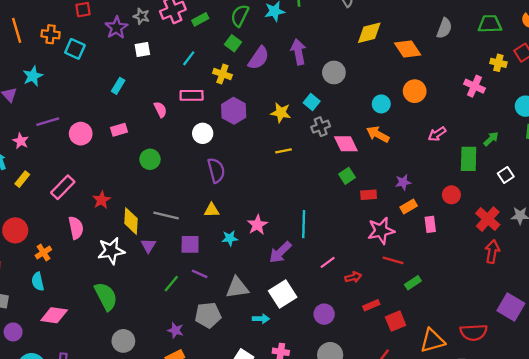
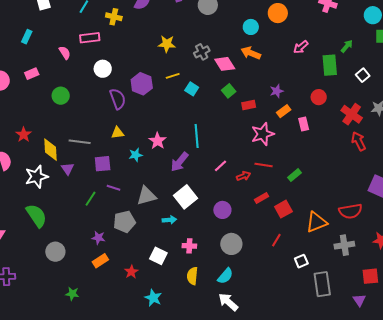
cyan square: (312, 102) -> (192, 89), moved
purple hexagon: (234, 111) -> (142, 84), moved
red arrow: (492, 252) -> (359, 141), turned -30
red line: (393, 260) -> (264, 165), moved

